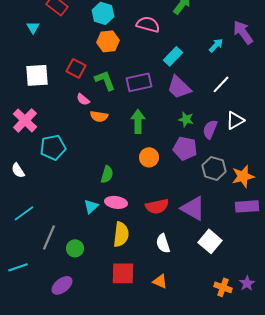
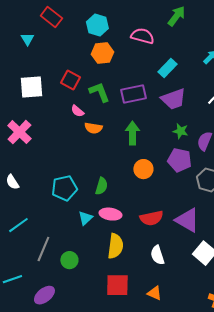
purple trapezoid: (179, 87) -> (173, 99), turned -64
cyan pentagon: (53, 147) -> (64, 188), moved
purple ellipse: (62, 285) -> (44, 295), moved

